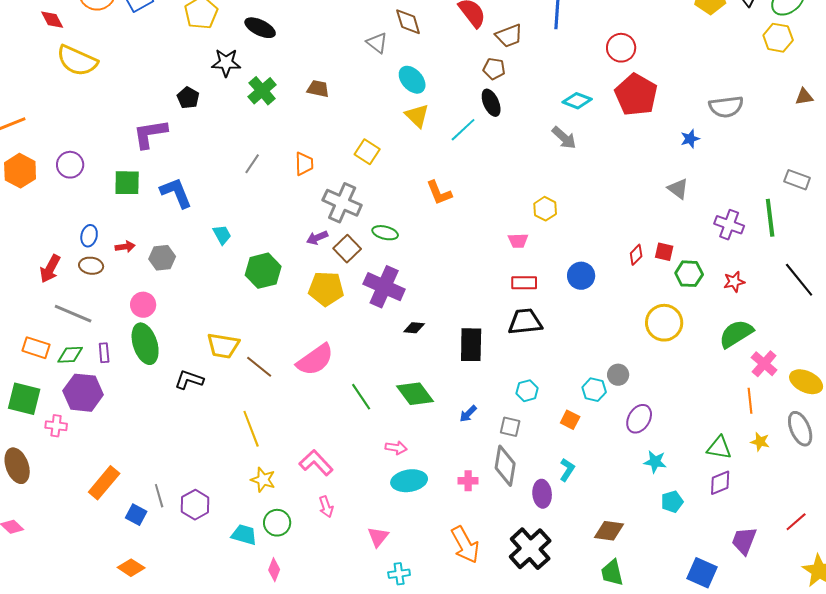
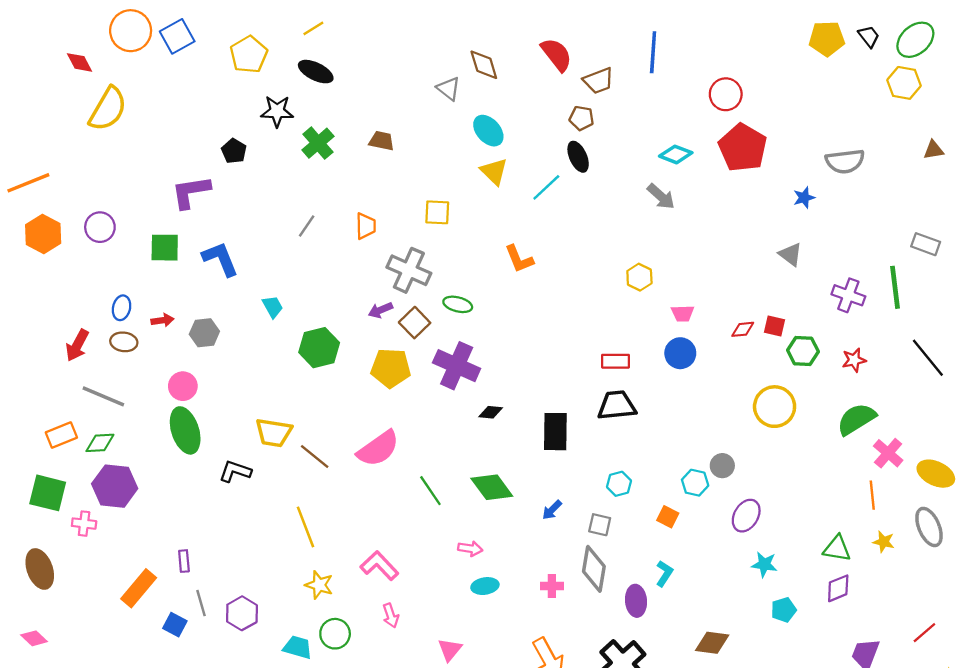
yellow semicircle: (77, 61) -> (108, 109), turned -84
yellow square: (367, 152) -> (437, 212), turned -30
pink trapezoid: (518, 241) -> (683, 313), moved
red diamond: (636, 255) -> (743, 329), turned 40
orange rectangle: (36, 348) -> (61, 435), turned -40
purple rectangle: (104, 353) -> (184, 561), moved
cyan ellipse: (409, 481) -> (485, 586), size x0.7

